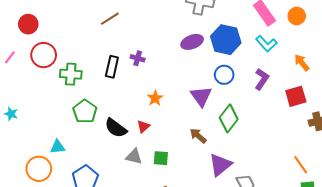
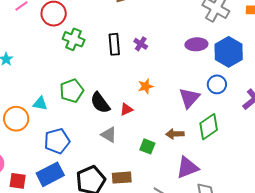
black rectangle: (112, 67) -> (114, 44), turned -35
green pentagon: (85, 111) -> (72, 91), moved
brown arrow: (198, 136) -> (175, 134), turned -60
green square: (161, 158) -> (147, 146), moved

